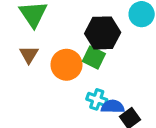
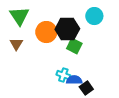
green square: (94, 57) -> (74, 46), moved
orange circle: (66, 65) -> (46, 32), moved

